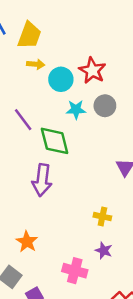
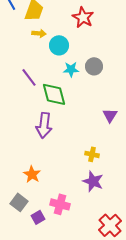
red star: (92, 70) -> (83, 17), moved
purple star: (104, 251) -> (93, 181), size x1.5
pink cross: (75, 271) -> (60, 204), moved

